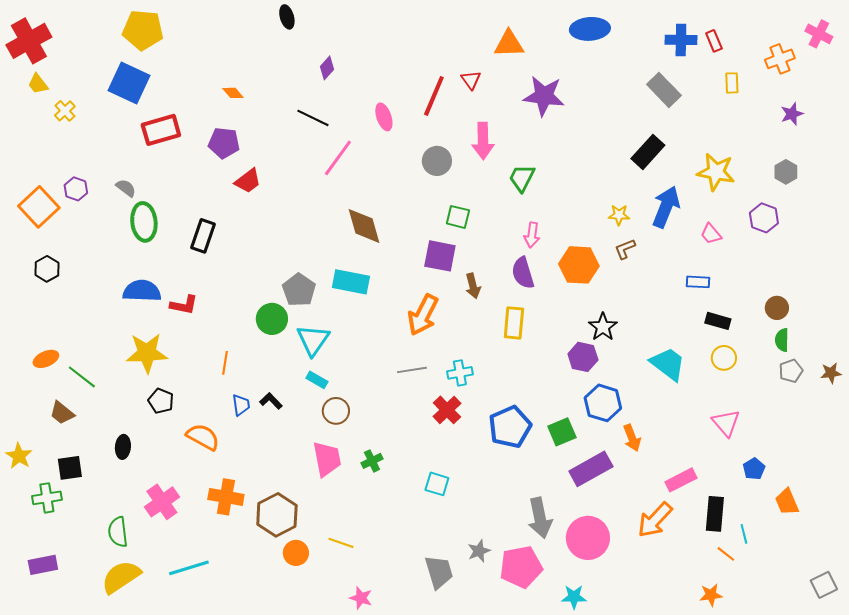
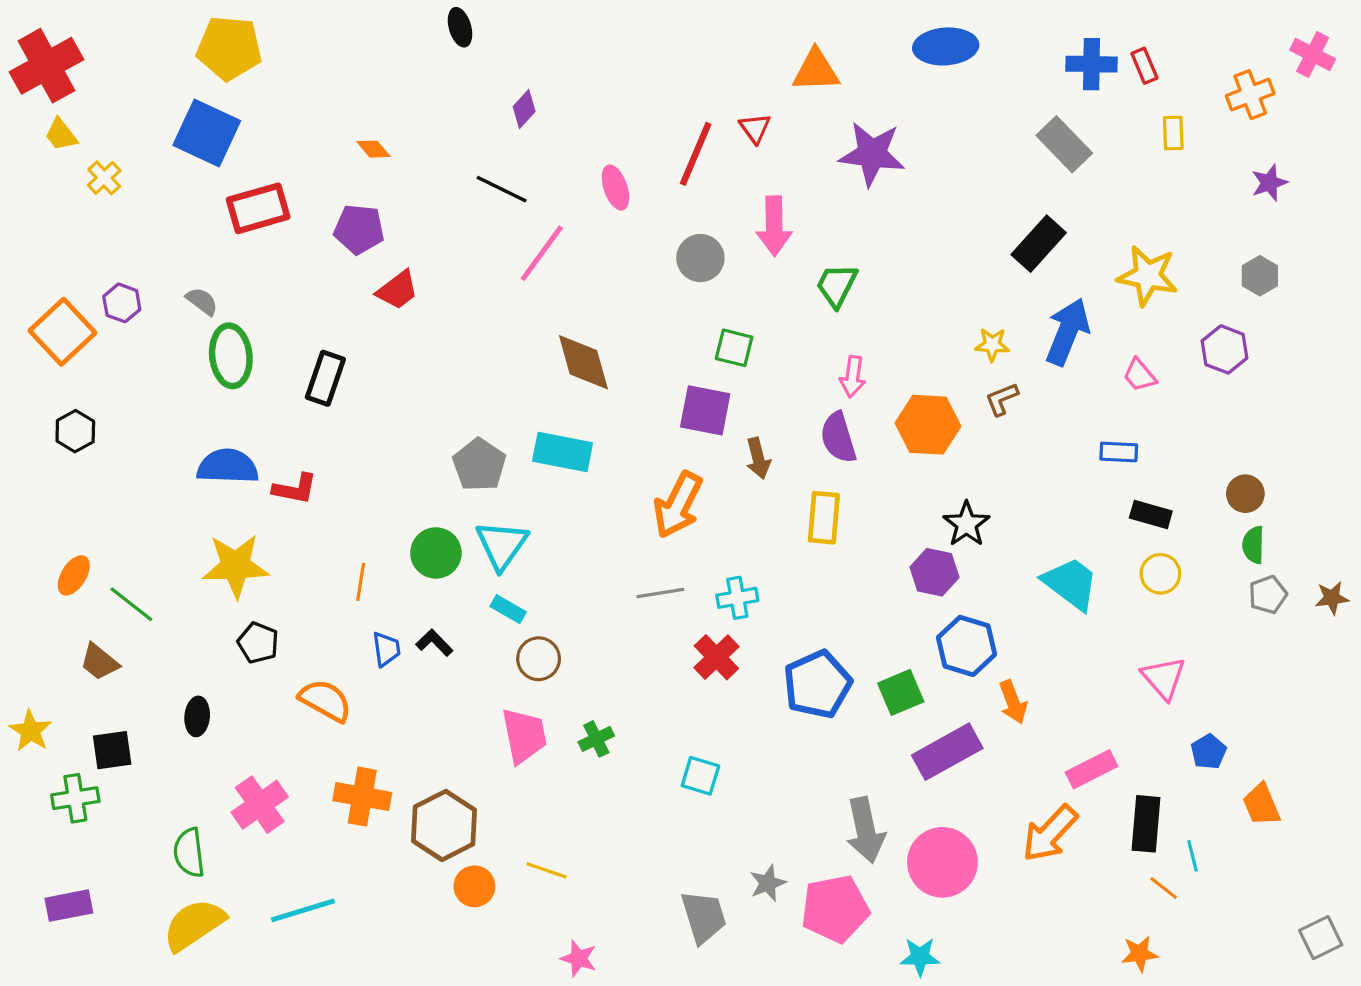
green circle: (272, 319) -> (436, 553), moved
orange ellipse: (46, 359) -> (74, 575), turned -35

